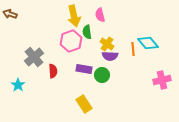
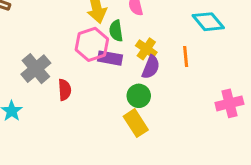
cyan diamond: (148, 43) -> (208, 22), moved
purple semicircle: (110, 56) -> (151, 67), turned -70
purple rectangle: (84, 69) -> (110, 58), moved
yellow rectangle: (84, 104) -> (136, 123), moved

